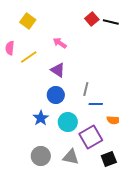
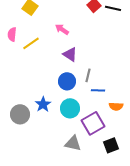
purple triangle: (58, 70) -> (70, 54), moved
blue circle: (56, 95) -> (67, 81), moved
gray circle: (41, 156) -> (20, 114), moved

